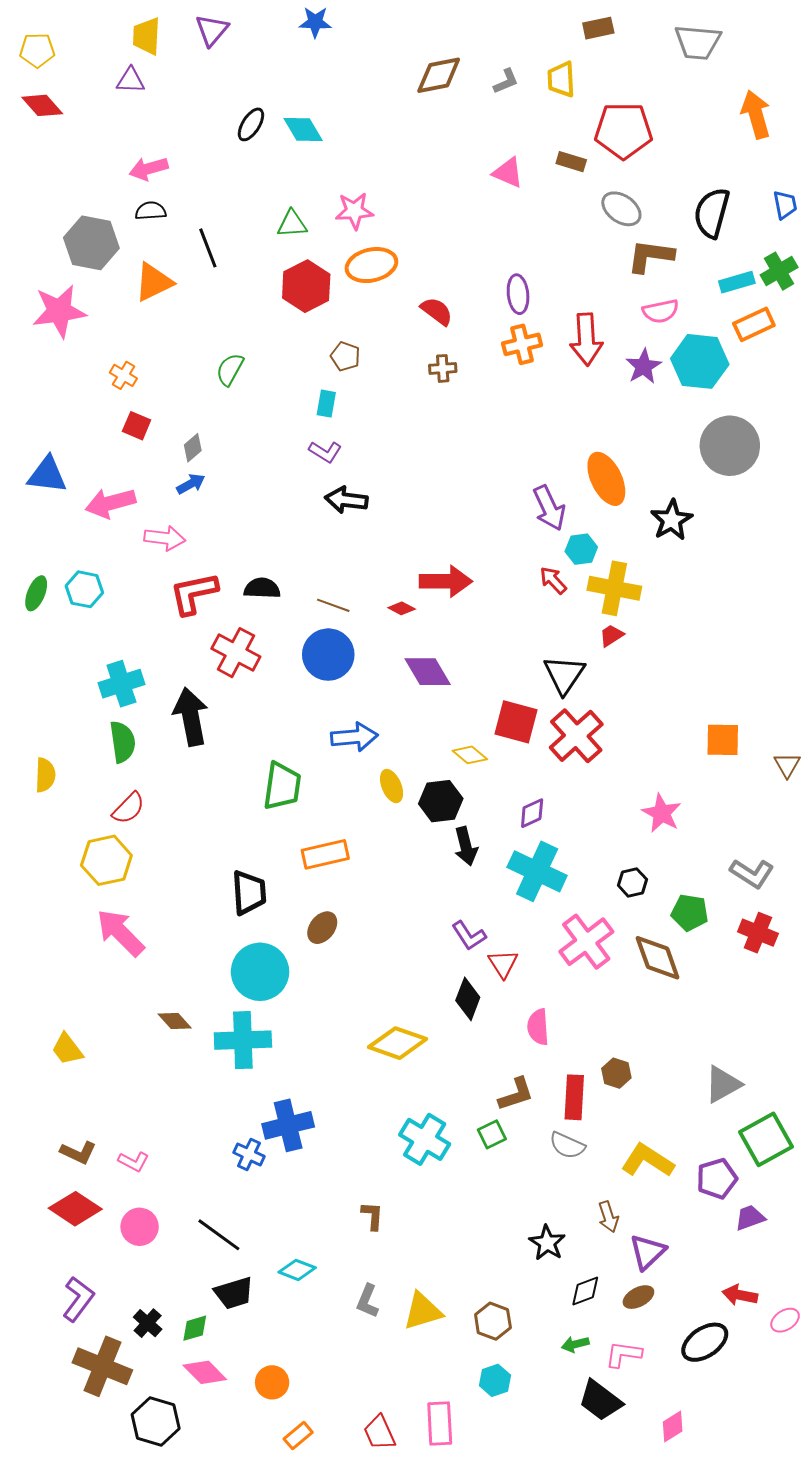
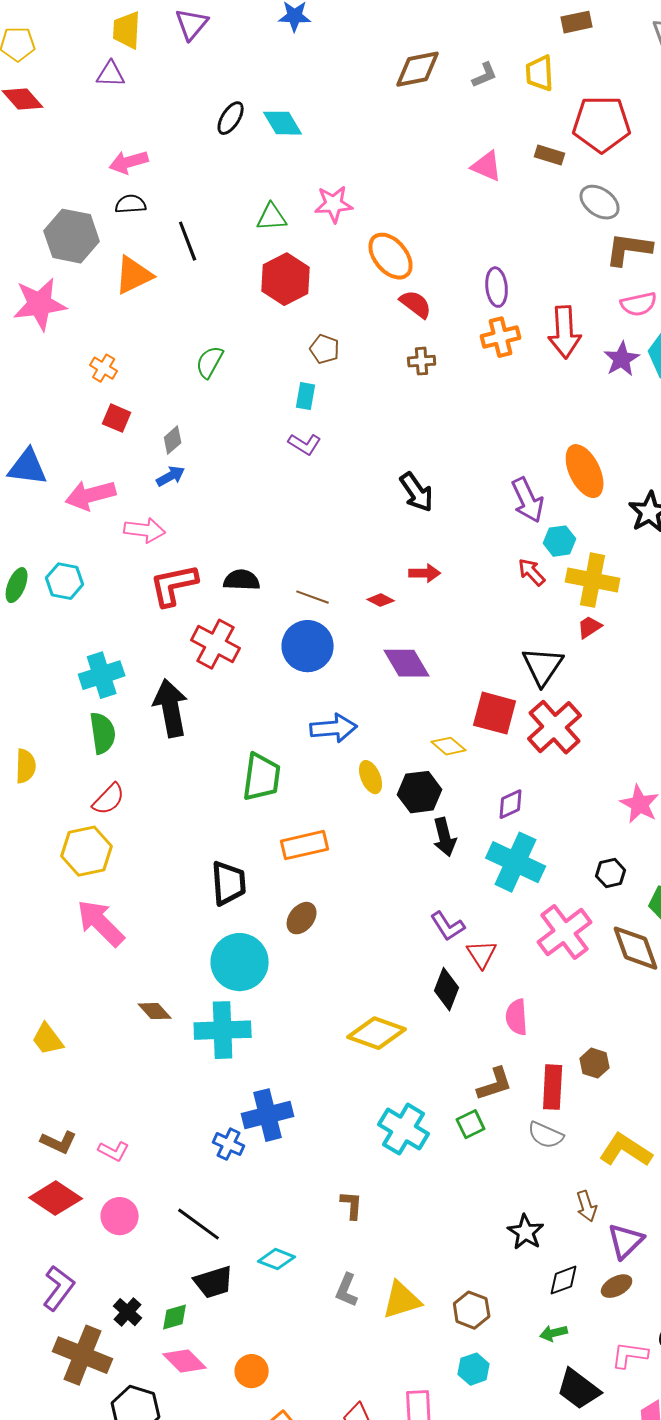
orange ellipse: (371, 265) -> (391, 256), moved, turned 63
black arrow: (346, 500) -> (417, 492), moved, turned -132
red arrow: (446, 581) -> (425, 573), size x0.6
pink L-shape: (623, 1354) -> (630, 1355), moved

